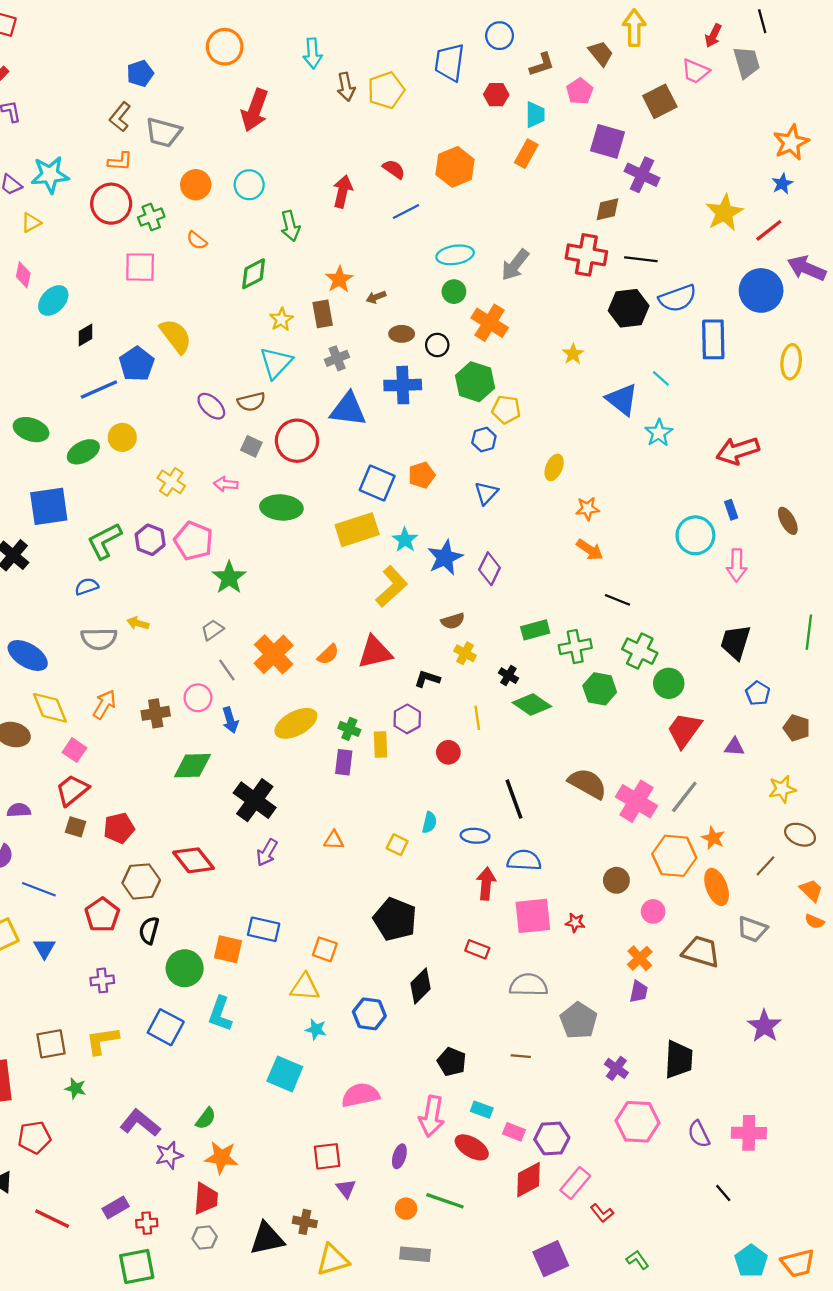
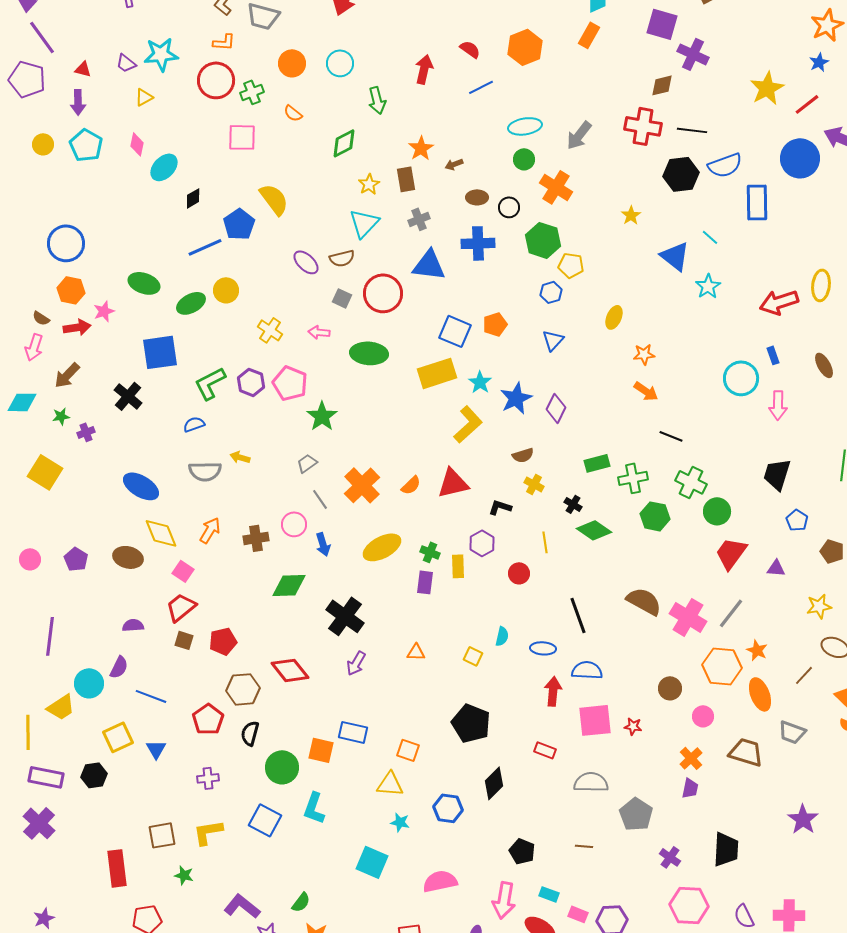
yellow ellipse: (791, 362) -> (821, 285), moved

